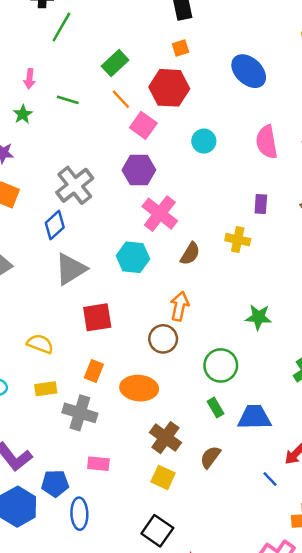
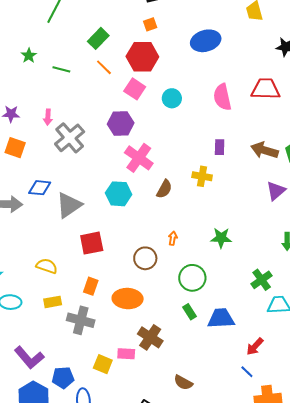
blue ellipse: (249, 71) -> (206, 41), turned -56
pink arrow: (30, 79) -> (48, 117), moved
green star: (23, 114) -> (29, 56), moved
pink square: (143, 125) -> (135, 89), moved
blue diamond: (55, 225) -> (40, 188), moved, turned 50
orange arrow: (180, 306) -> (173, 238), moved, size x0.6
brown semicircle: (210, 457) -> (183, 382), moved, turned -96
pink rectangle: (98, 464) -> (126, 354), moved
yellow square: (163, 477) -> (103, 364), moved
blue line: (270, 479) -> (247, 372), moved

